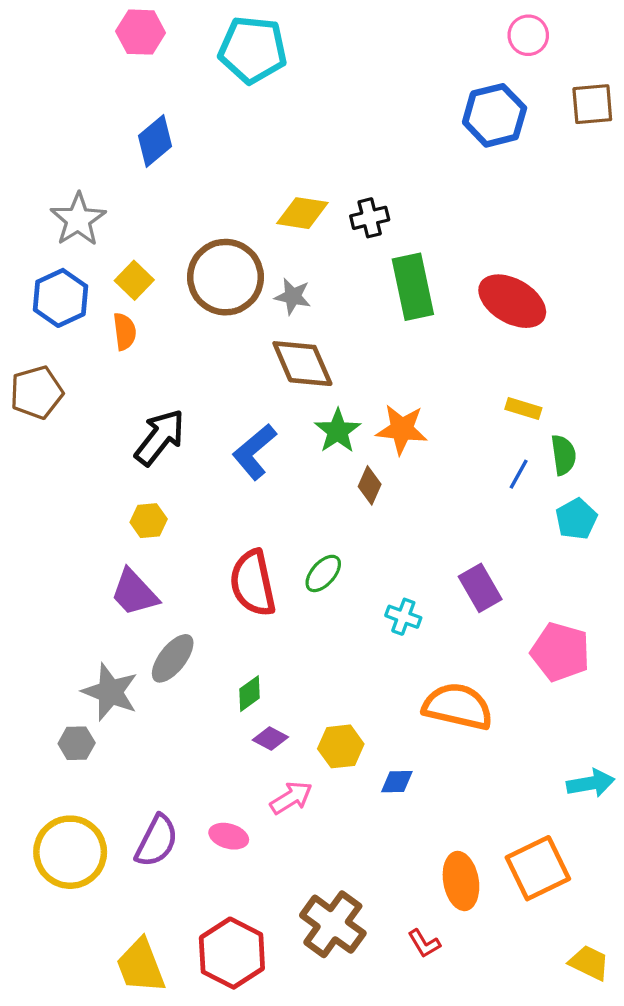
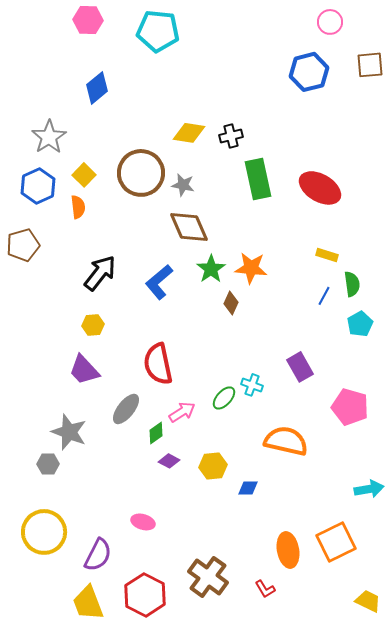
green ellipse: (323, 573) -> (224, 398), moved
gray ellipse: (173, 658) -> (126, 409), moved
pink arrow: (291, 798) -> (182, 412), moved
purple semicircle: (157, 841) -> (98, 555), moved

